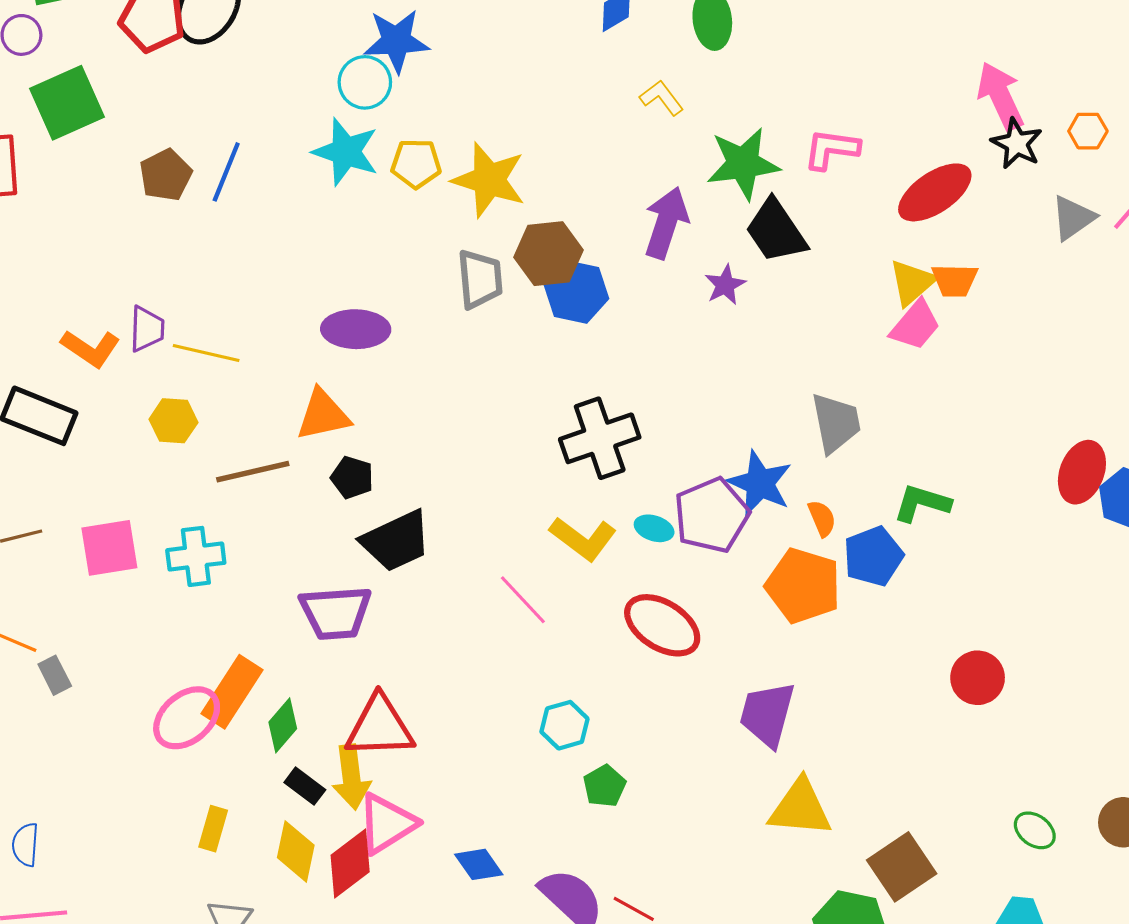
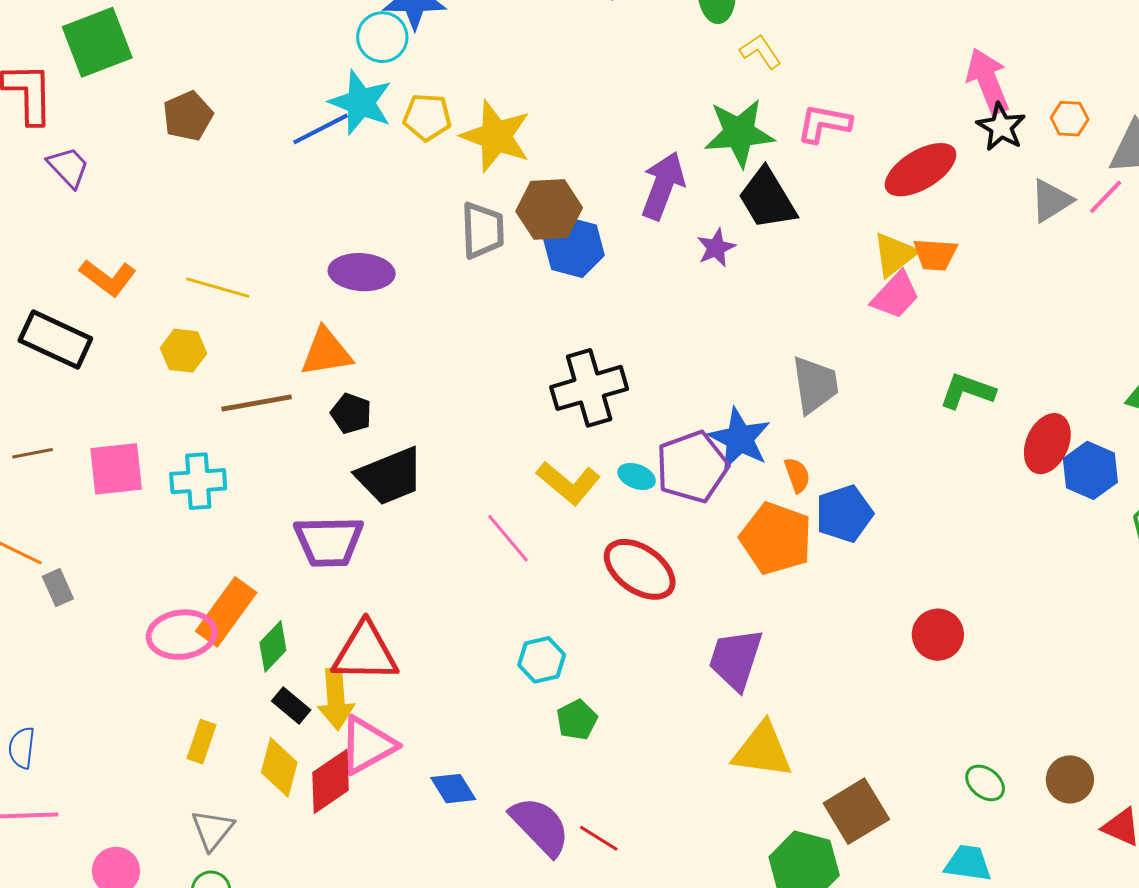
yellow L-shape: (662, 98) -> (760, 51), moved
blue line: (226, 172) -> (321, 129), moved, turned 38
purple trapezoid: (147, 329) -> (68, 167), moved, turned -48
green L-shape: (922, 503) -> (967, 391), moved
pink ellipse: (187, 718) -> (182, 635), turned 30

